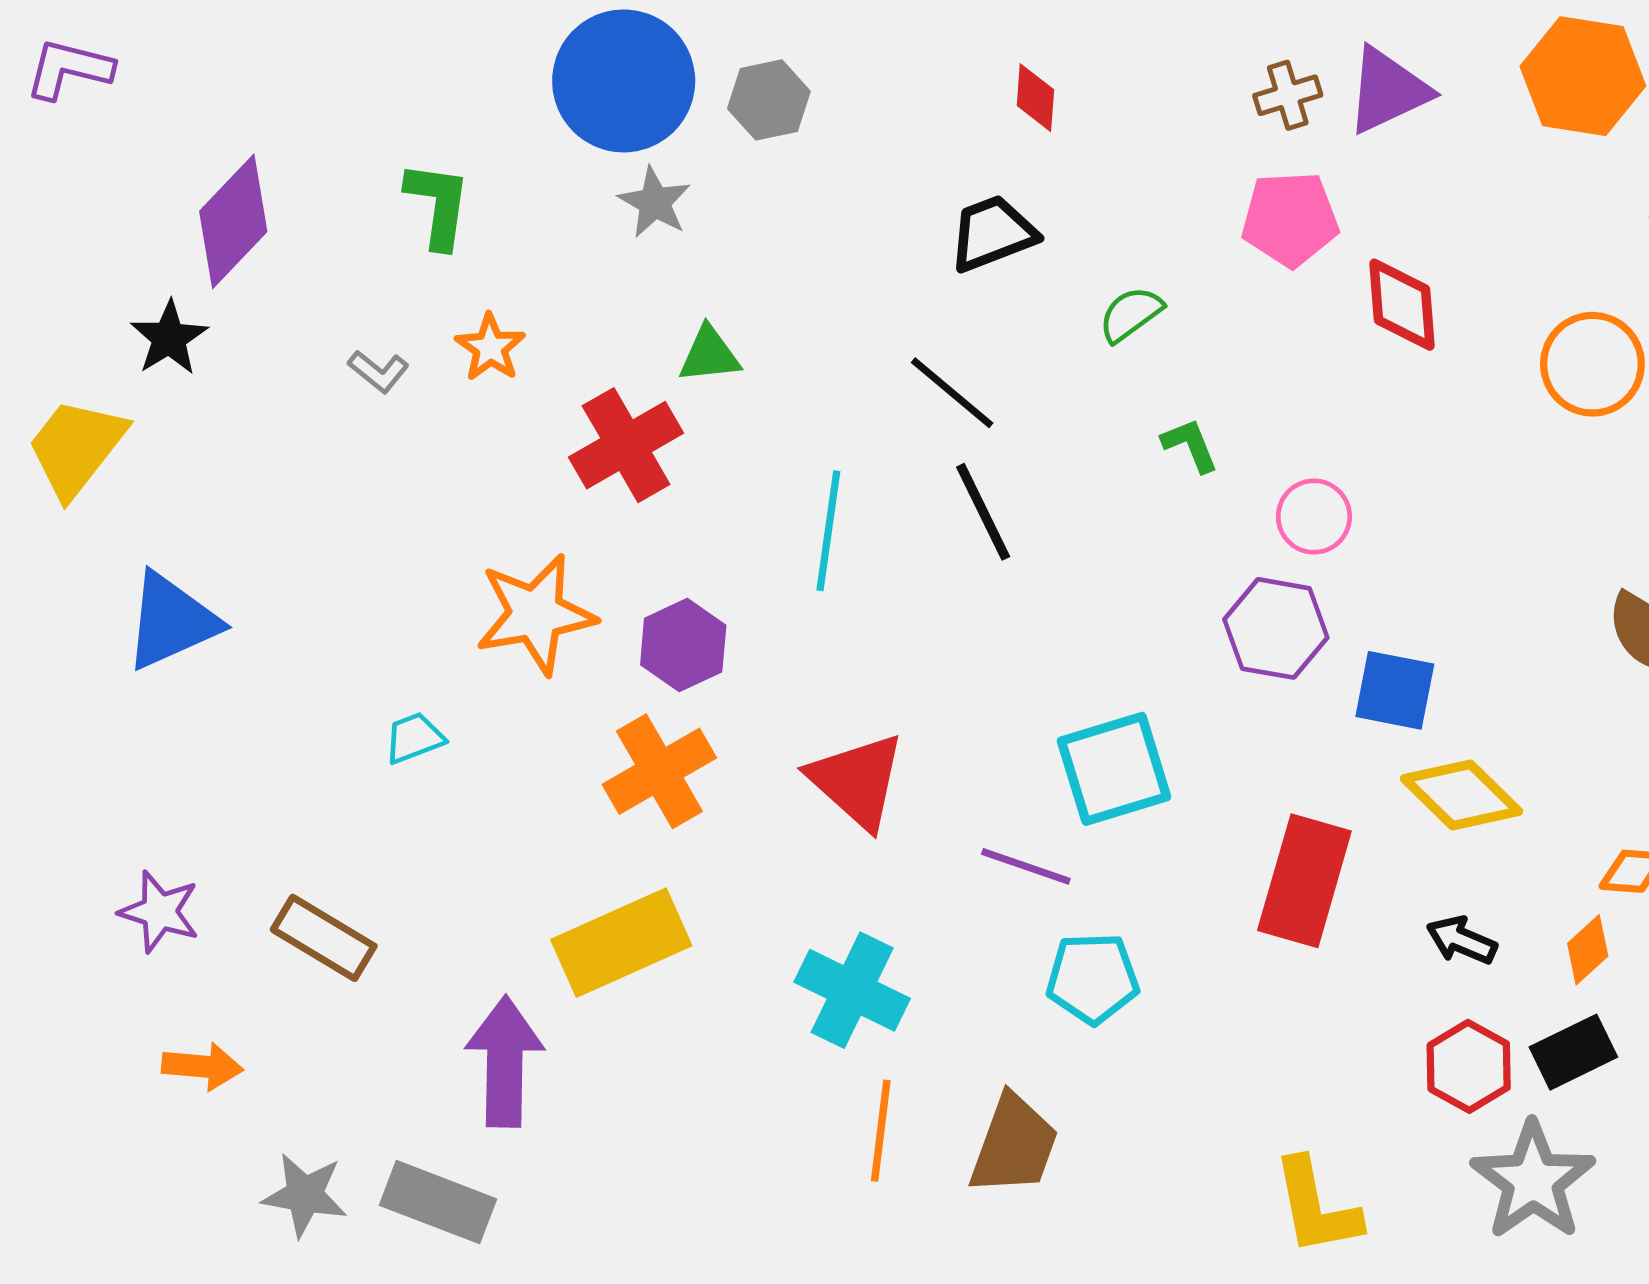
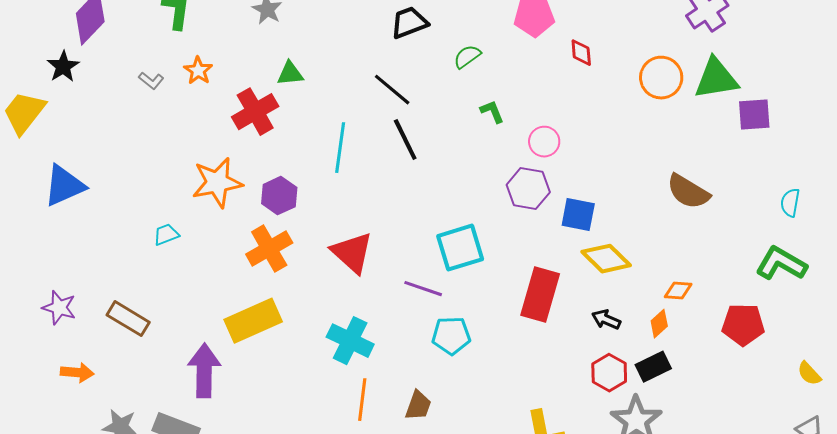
red diamond: (1402, 305) -> (581, 53), size x0.7
brown trapezoid: (1014, 1145) -> (418, 406), size x0.7

